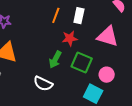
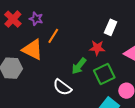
orange line: (56, 15) -> (53, 36), moved
green square: (82, 63) -> (104, 74), turned 30

